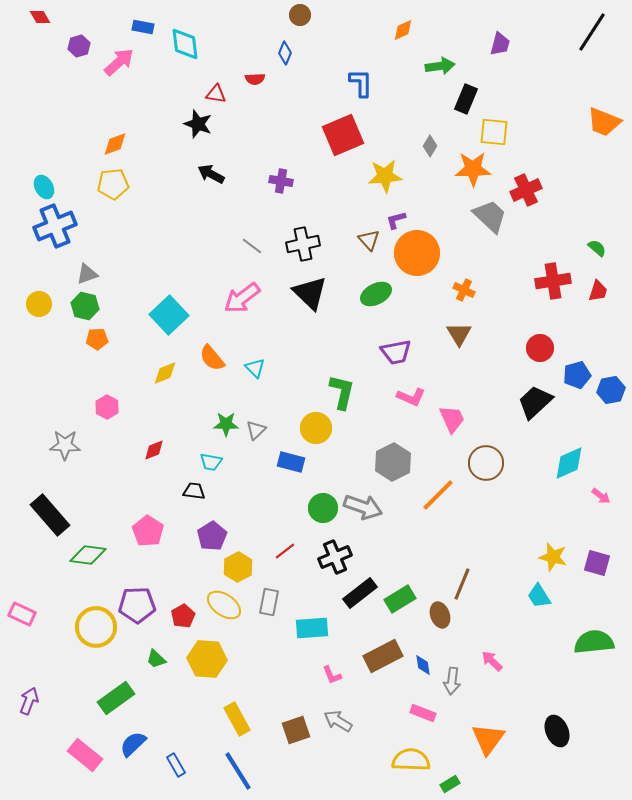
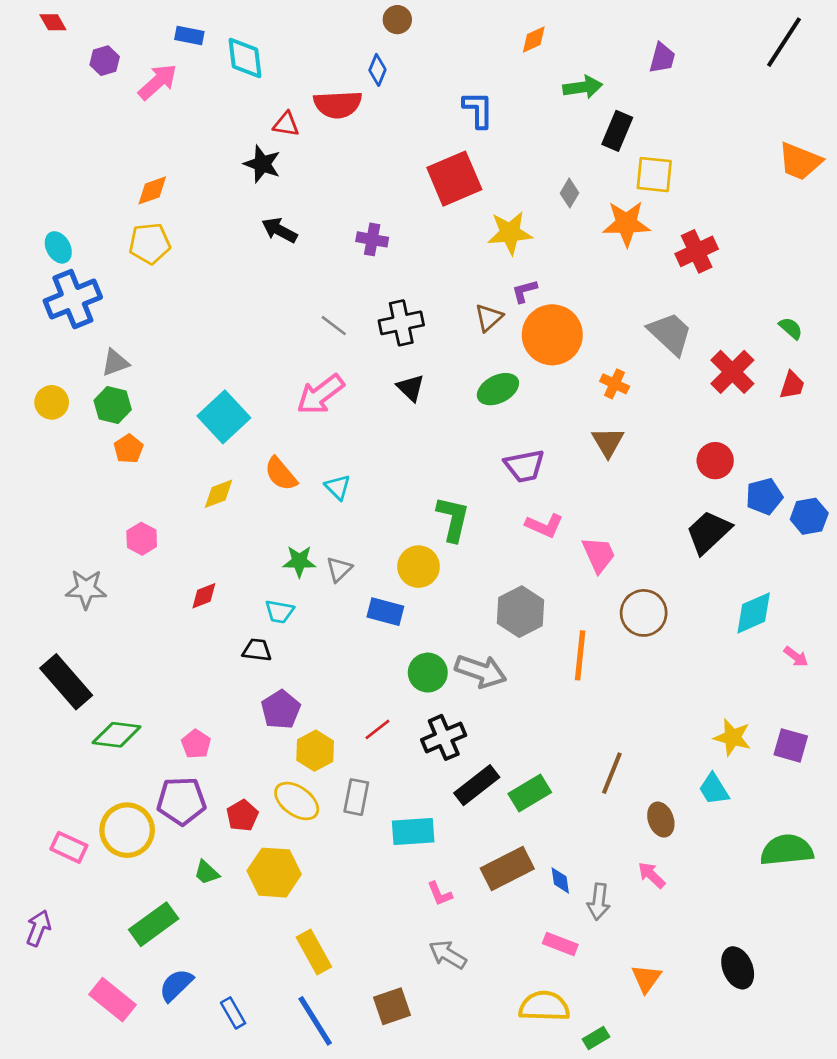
red semicircle: (255, 79) -> (338, 104), size x1.8
gray trapezoid: (490, 216) -> (670, 333), moved
brown triangle: (369, 240) -> (489, 318), turned 30
red cross: (553, 281) -> (732, 372), turned -36
black triangle: (310, 293) -> (411, 388), size x0.6
orange pentagon: (97, 339) -> (128, 449), turned -30
orange line: (438, 495) -> (580, 655), turned -39
pink pentagon: (148, 531) -> (196, 744), moved, size x0.7
pink rectangle: (22, 614) -> (69, 847), moved
brown ellipse: (440, 615) -> (661, 820), moved
brown square: (296, 730) -> (392, 1006), moved
orange triangle: (488, 739) -> (646, 978), size x0.7

